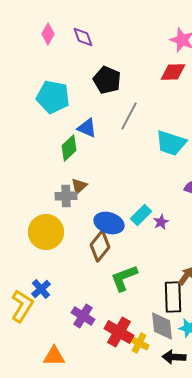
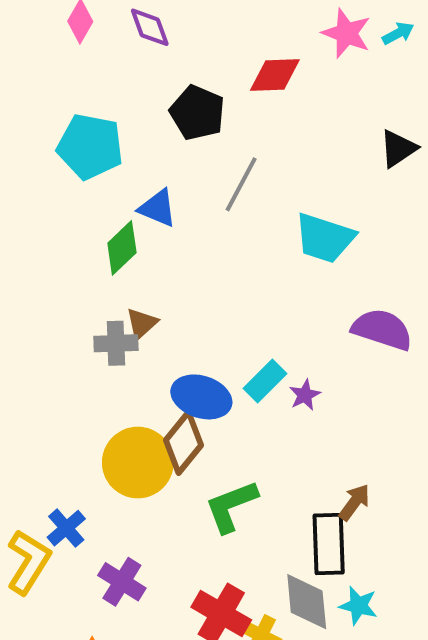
red diamond: (173, 72) -> (275, 75), moved
yellow circle: (46, 232) -> (138, 463), moved
purple cross: (83, 316) -> (122, 582), moved

